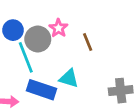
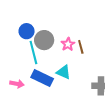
pink star: (58, 28) -> (68, 44), moved

